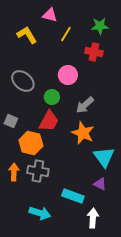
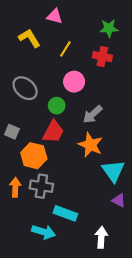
yellow line: (66, 34) -> (65, 49), moved
purple triangle: (100, 184) -> (119, 200), moved
cyan rectangle: (73, 196) -> (65, 213), moved

